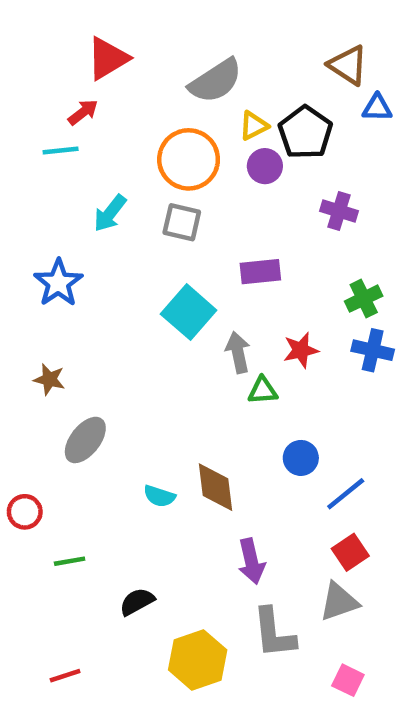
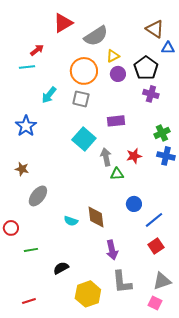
red triangle: (108, 58) -> (63, 23), moved
black pentagon: (305, 132) -> (146, 68), moved
gray triangle: (339, 602) -> (162, 281), moved

